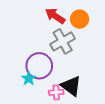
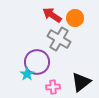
gray cross: (63, 41) -> (59, 39), turned -30
black triangle: (71, 86) -> (81, 82), moved, turned 45

